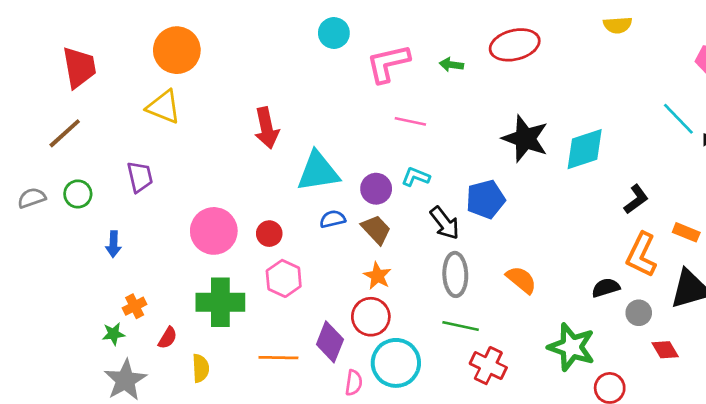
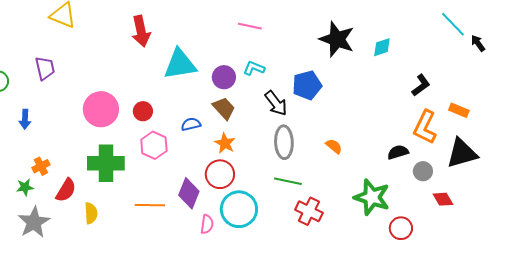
cyan diamond: (585, 149) -> (382, 47), size x0.6
blue semicircle: (333, 219) -> (191, 124), moved
orange semicircle: (521, 280) -> (334, 146), size x0.7
red semicircle: (168, 338) -> (66, 190), size x1.4

